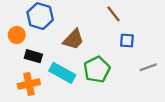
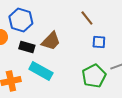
black rectangle: (33, 56) -> (27, 47), moved
green pentagon: (97, 69) -> (94, 76), moved

